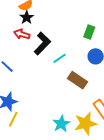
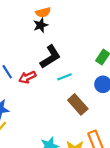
red arrow: (22, 34) -> (27, 77), moved, turned -56

